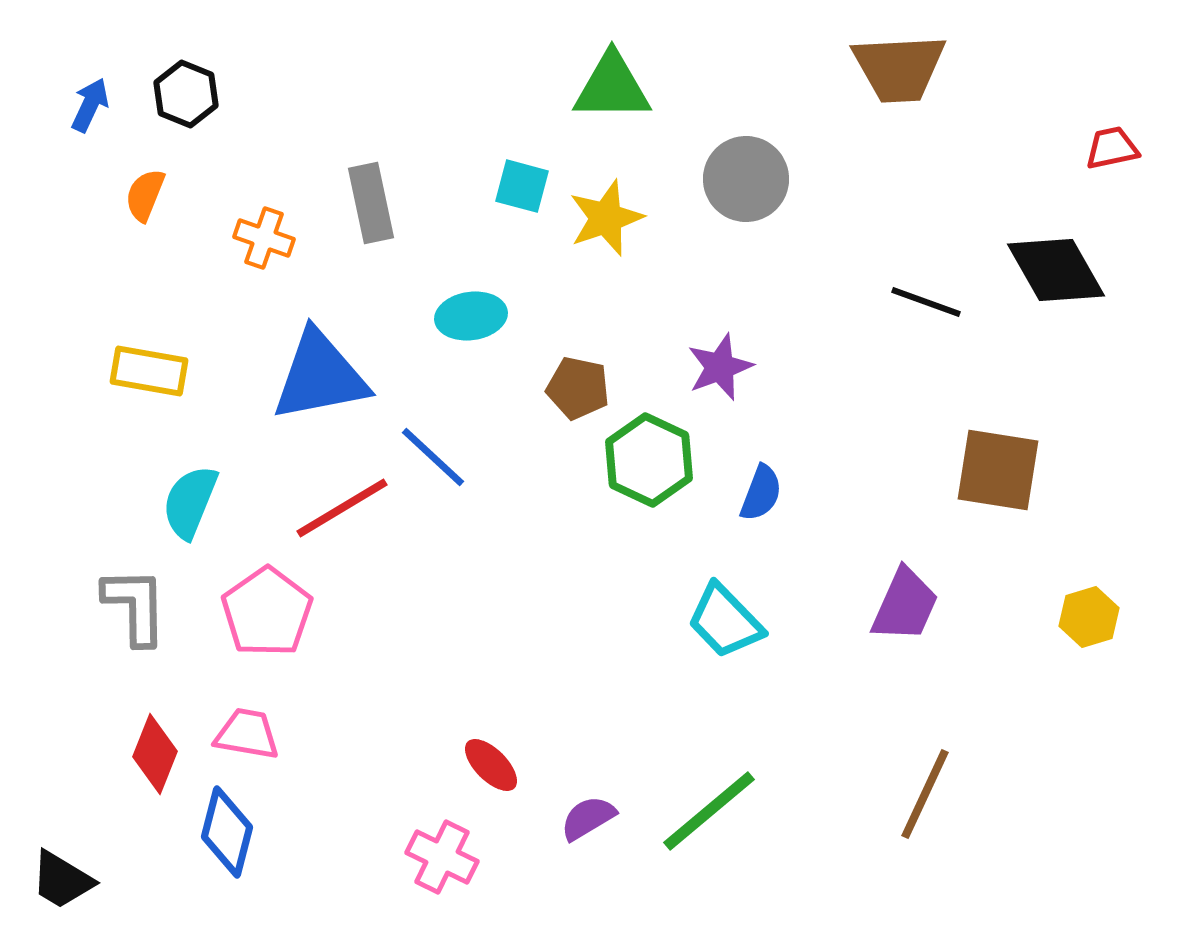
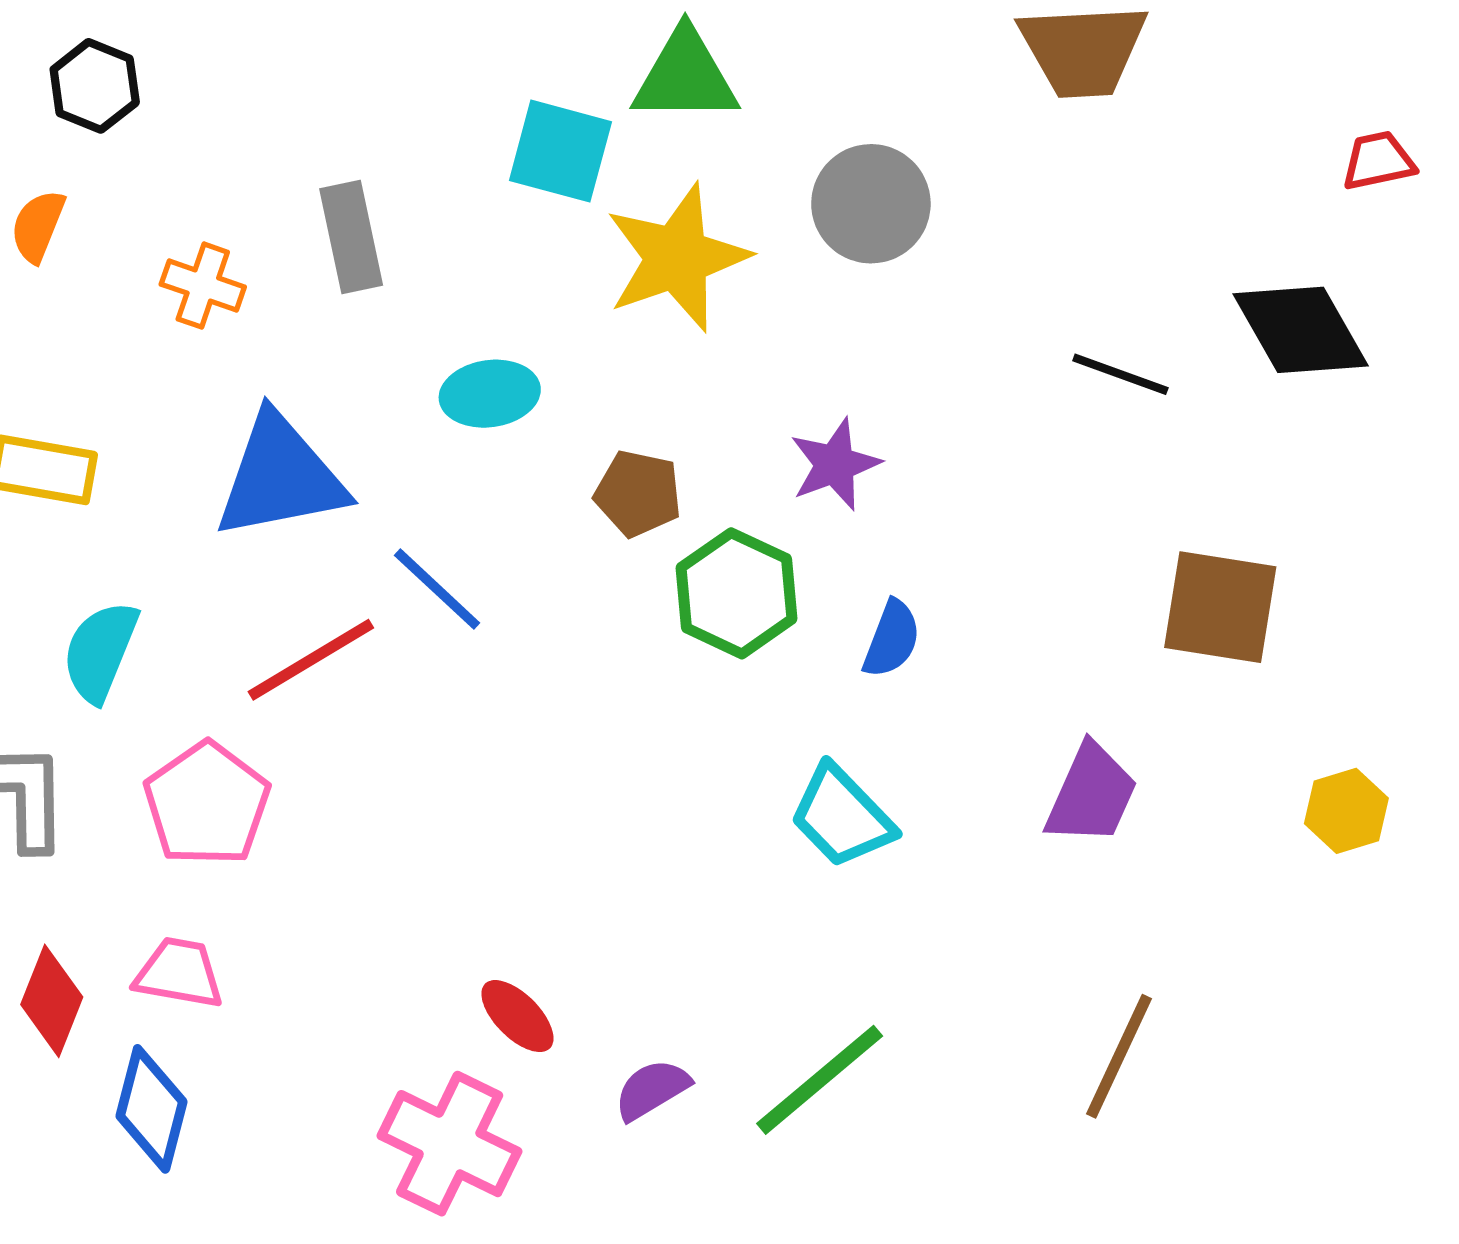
cyan square: (522, 186) -> (560, 151), moved, size x1.4
yellow star: (606, 218) -> (677, 258), size x1.4
pink cross: (442, 857) -> (450, 1144), size x1.4

